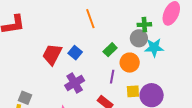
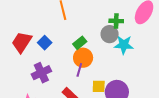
orange circle: (130, 63) -> (83, 58), moved

